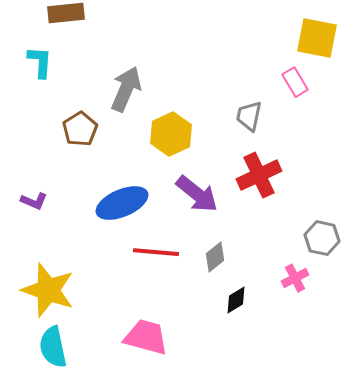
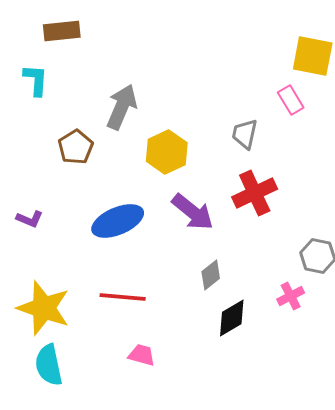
red line: (156, 252) -> (123, 297), moved
black diamond: (236, 300) -> (232, 318), size x1.4
pink trapezoid: (146, 337) -> (142, 355), size x0.6

